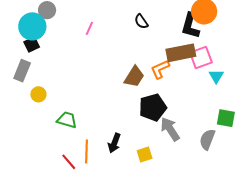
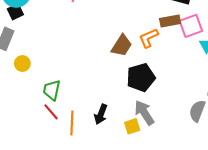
brown rectangle: (181, 53) -> (170, 21), size x0.7
green trapezoid: (67, 120) -> (52, 90), turned -95
gray arrow: (170, 129) -> (144, 113), moved
red line: (69, 162) -> (51, 112), moved

